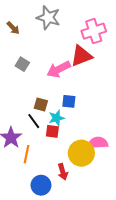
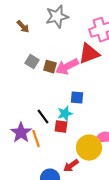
gray star: (48, 18) -> (57, 17), turned -30
brown square: (41, 105) -> (50, 67), moved
orange line: (26, 154) -> (36, 139), moved, turned -30
red arrow: (63, 172) -> (71, 166), turned 70

